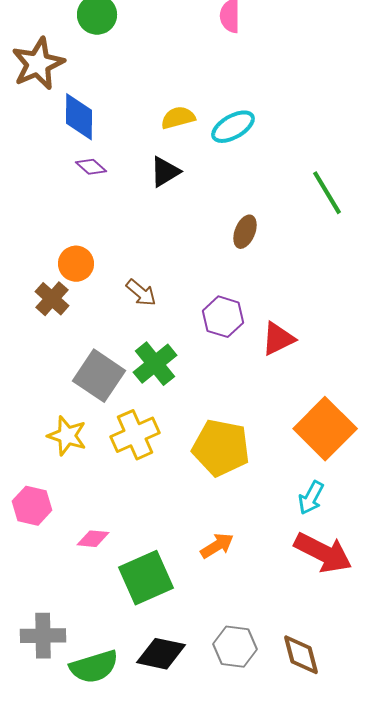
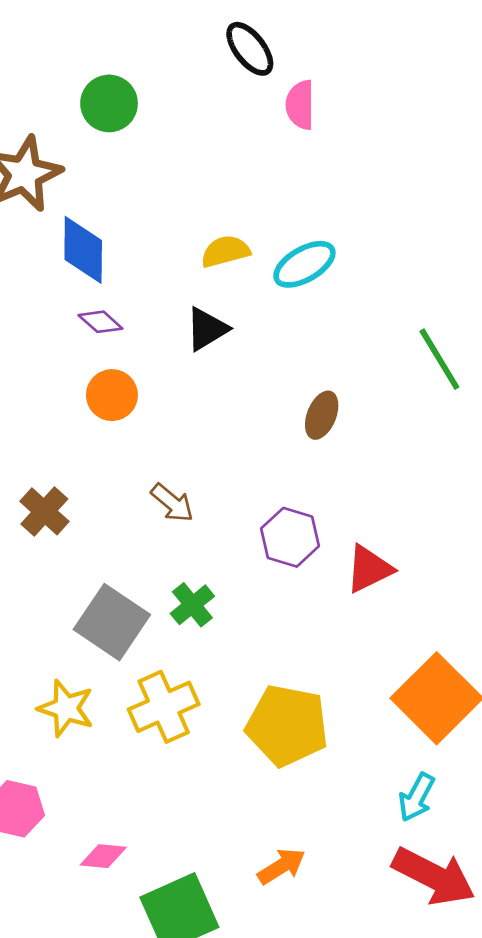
orange circle: (76, 264) -> (112, 395), moved
green cross: (155, 364) -> (192, 605), size x0.7

